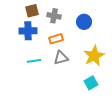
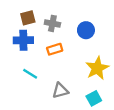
gray triangle: (61, 58) -> (60, 91), moved
cyan line: (34, 61) -> (30, 74), turned 40

